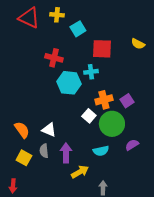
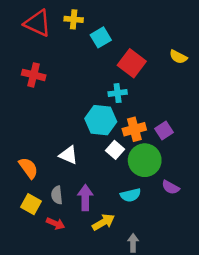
red square: (102, 49) -> (132, 63), turned 35
red cross: (54, 58) -> (34, 75), moved
cyan hexagon: (69, 83) -> (101, 120), moved
white triangle: (49, 130) -> (68, 155), moved
purple semicircle: (132, 145) -> (171, 187), turned -120
red arrow: (13, 186) -> (56, 224), moved, turned -72

